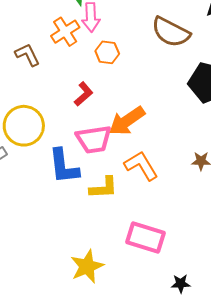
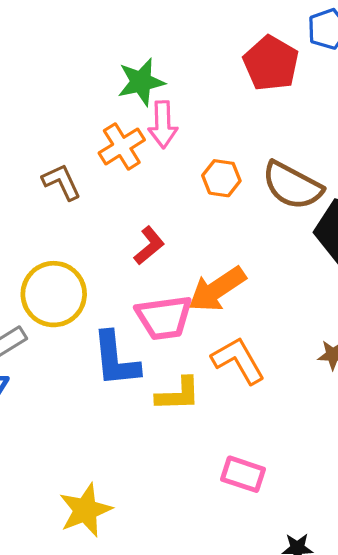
brown semicircle: (171, 32) -> (292, 186), moved
orange hexagon: (107, 52) -> (221, 178), moved
pink rectangle: (145, 238) -> (243, 474), size x0.7
yellow star: (87, 266) -> (85, 510), moved

